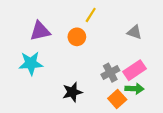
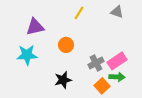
gray triangle: (134, 32) -> (117, 12), moved
orange circle: (77, 37) -> (66, 45), moved

